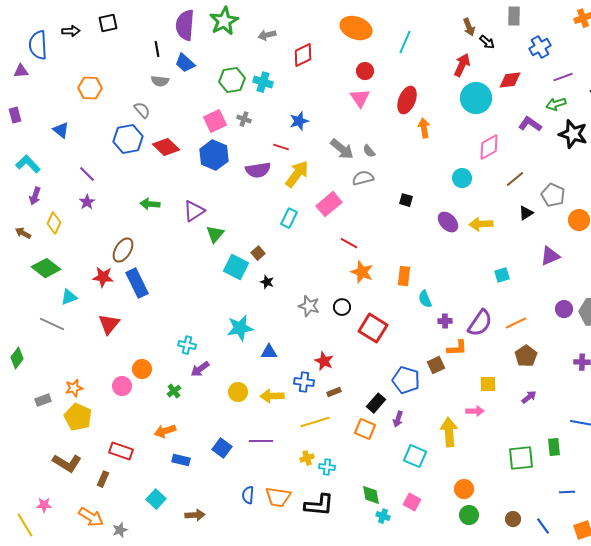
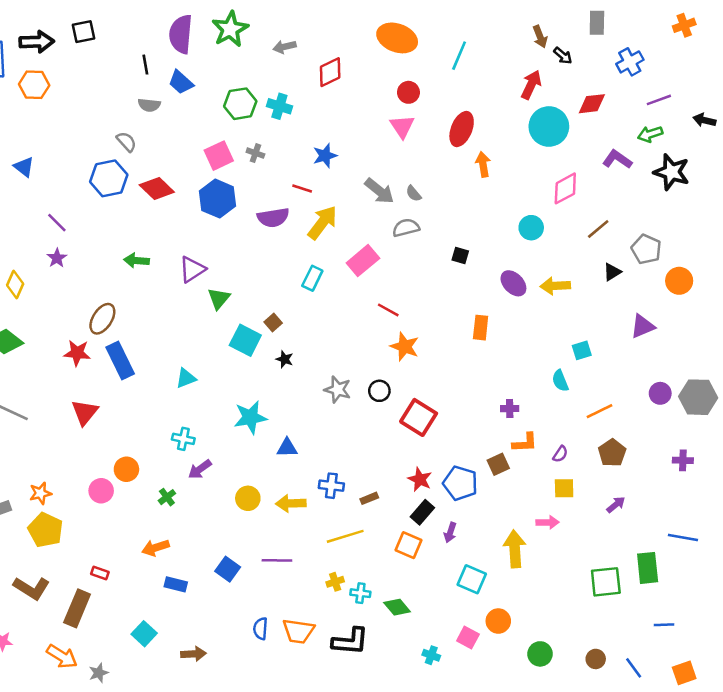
black arrow: (71, 31) -> (37, 42), size x1.5
orange hexagon: (90, 88) -> (34, 85), moved
orange rectangle: (404, 276) -> (481, 328), moved
cyan triangle: (69, 297) -> (186, 378), moved
cyan semicircle: (425, 299) -> (560, 381), moved
purple semicircle: (480, 323) -> (560, 454), moved, size x0.5
red star: (324, 361) -> (420, 479), moved
green rectangle: (554, 447) -> (648, 568), size x1.4
red rectangle: (121, 451) -> (100, 573), size x0.6
brown rectangle: (103, 479) -> (77, 608), size x1.8
orange circle: (464, 489) -> (498, 621), moved
green diamond: (371, 495) -> (397, 607), moved, turned -30

